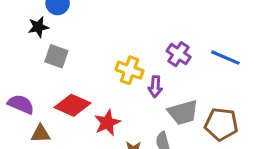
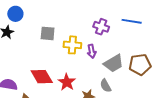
gray square: (56, 56) -> (48, 33), moved
red diamond: (73, 105) -> (42, 77), turned 50

